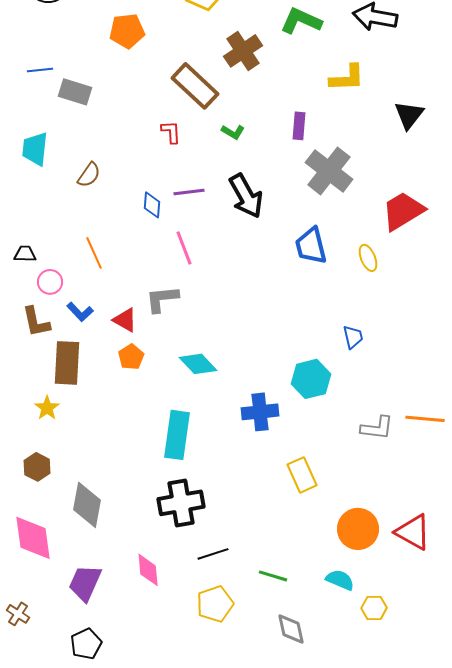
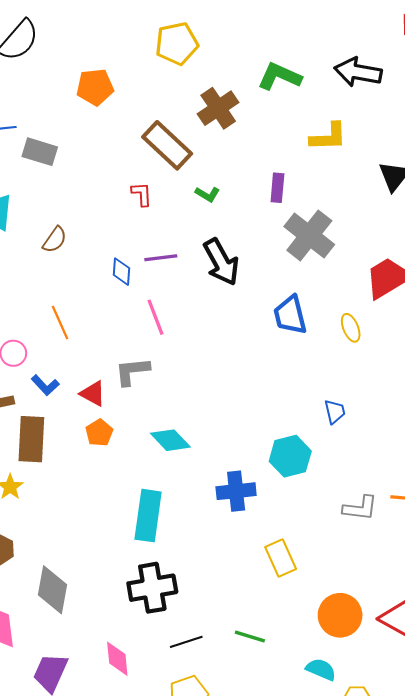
green line: (273, 576) -> (250, 636), moved

